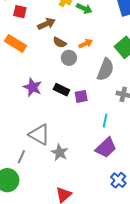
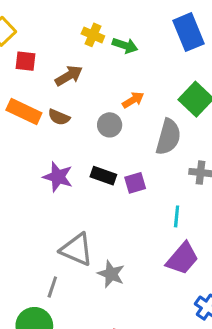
brown semicircle: (60, 42) -> (59, 117), moved

